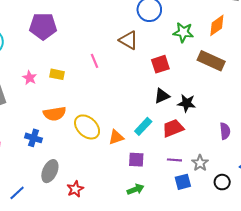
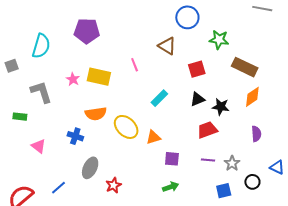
orange diamond: (217, 25) -> (252, 97), moved
yellow rectangle: (57, 74) -> (99, 77), size x1.6
cyan rectangle: (143, 126) -> (159, 98), moved
blue square: (183, 182) -> (224, 191), moved

